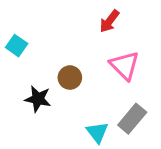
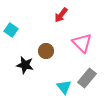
red arrow: (109, 21) -> (61, 15), moved

